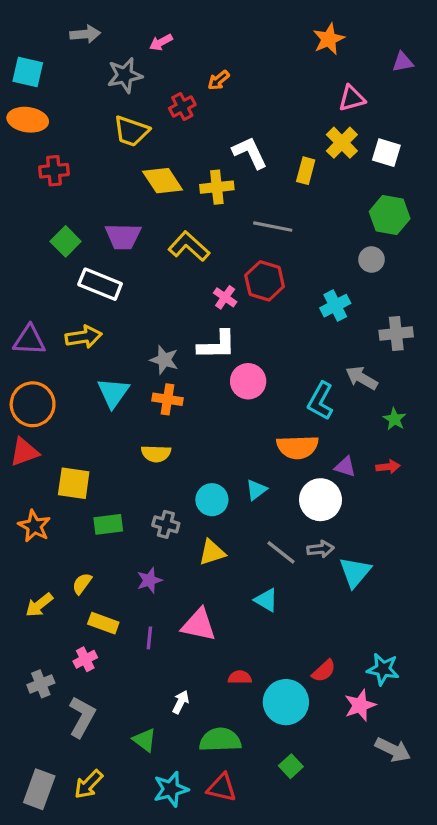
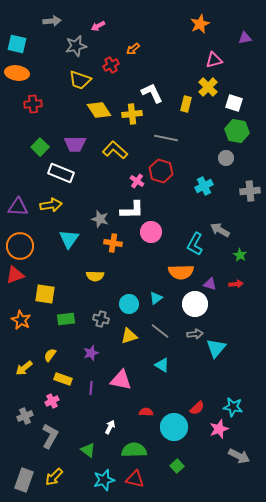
white square: (386, 153) -> (234, 103), moved
gray cross: (396, 334) -> (250, 191), moved
orange cross: (168, 399) -> (113, 243), moved
gray line: (281, 552) -> (160, 331), moved

